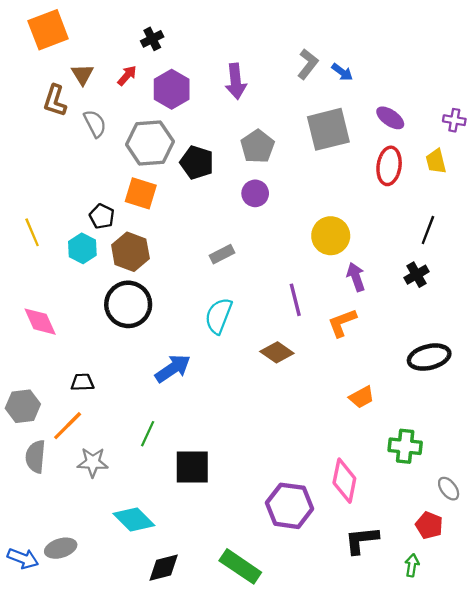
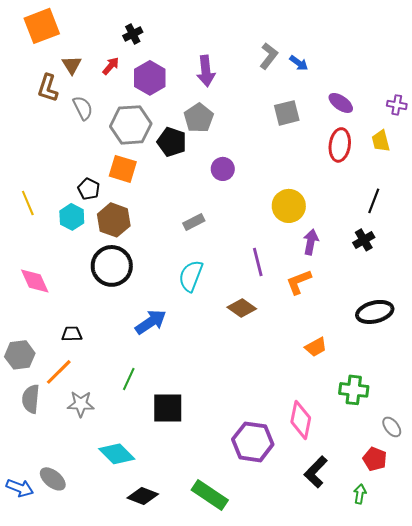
gray square: (328, 129) -> (287, 113), size x0.7
gray pentagon: (257, 146) -> (199, 118), moved
purple arrow: (356, 277) -> (311, 242), turned 30
black L-shape: (362, 540) -> (316, 472), turned -40
gray ellipse: (61, 548) -> (53, 479), turned 56
black diamond: (164, 568) -> (143, 496), turned 36

